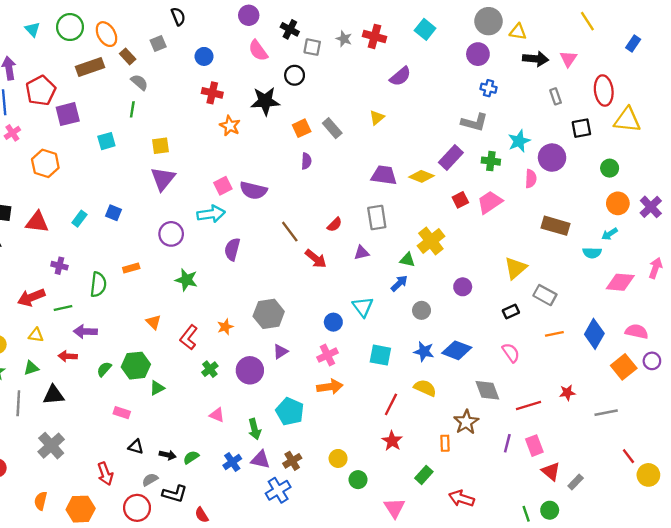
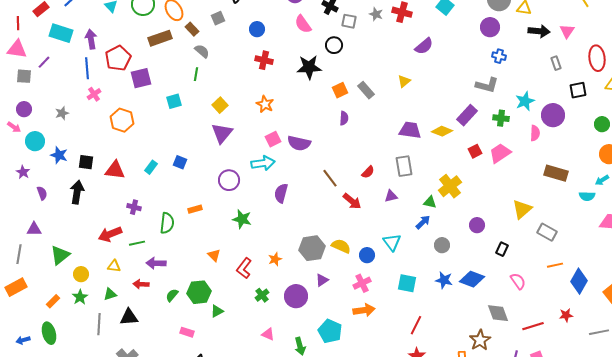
orange star: (230, 126) -> (265, 104), moved
yellow square: (161, 146) -> (220, 105), turned -35
black rectangle: (511, 312) -> (502, 249), moved, turned -40
blue diamond: (594, 334) -> (579, 281), moved
yellow semicircle: (425, 388) -> (341, 246), moved

